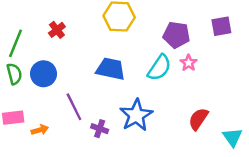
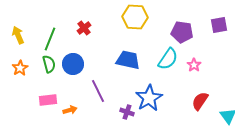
pink star: (189, 63) -> (194, 65), moved
purple cross: (100, 129) -> (127, 112), moved

